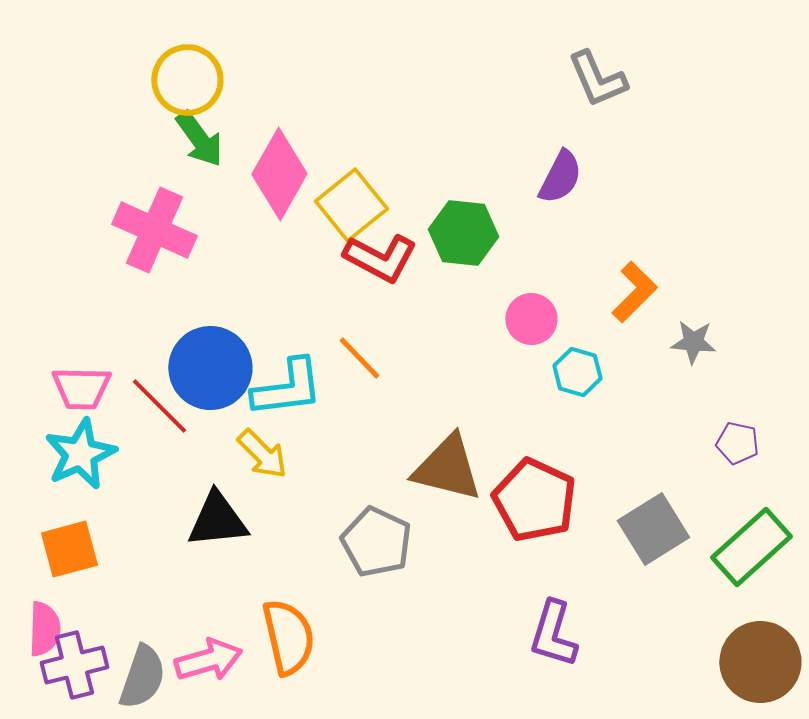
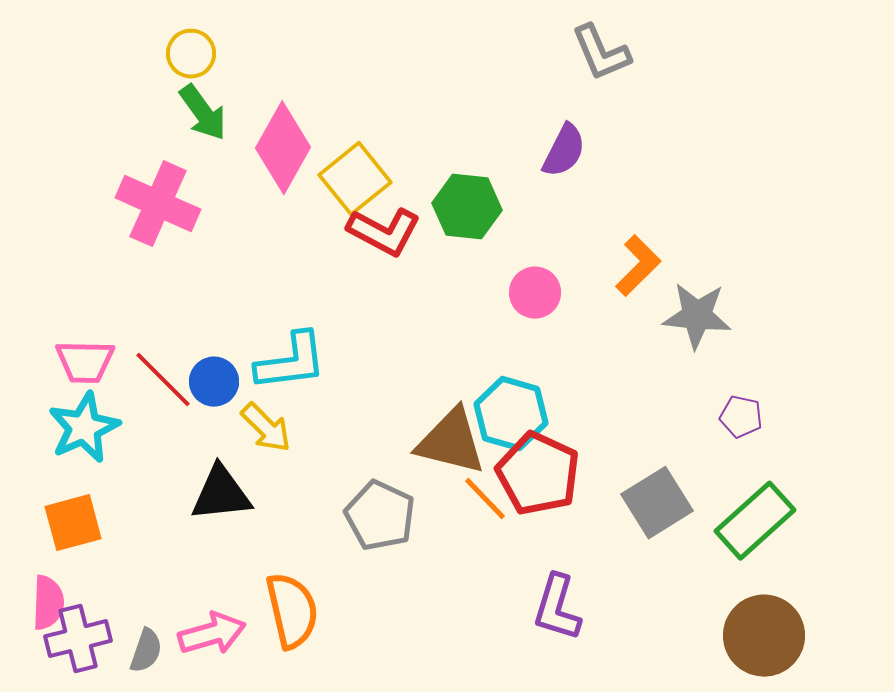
yellow circle: (187, 80) -> (191, 54), size x0.7
gray star: (693, 342) -> (697, 316), size x1.5
orange line: (359, 358) -> (485, 499), moved
blue circle: (210, 368) -> (214, 382), moved, size x0.6
cyan hexagon: (577, 372) -> (511, 414), moved, size x1.5
gray semicircle: (142, 677) -> (146, 651), size x0.7

